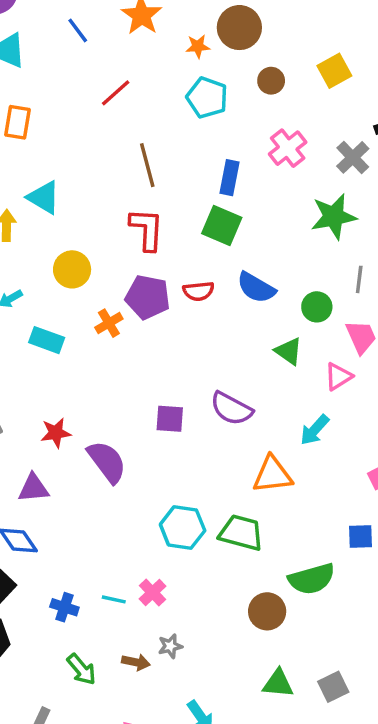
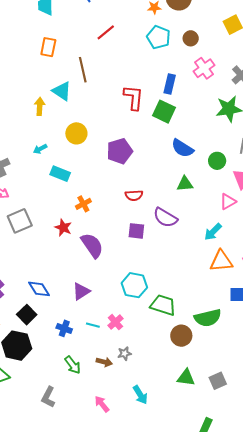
brown circle: (271, 81) -> (191, 38), moved
brown line: (147, 165) -> (83, 70), moved
red L-shape: (147, 229) -> (134, 97), moved
red semicircle: (198, 291) -> (134, 195), moved
purple pentagon: (148, 297) -> (120, 151), turned -30
orange cross: (109, 323) -> (83, 204), moved
green triangle: (289, 351) -> (185, 184), moved, turned -42
purple square: (170, 419) -> (136, 231), moved
red star: (56, 433) -> (63, 228), turned 30
orange triangle: (272, 475) -> (221, 261), moved
purple triangle: (33, 488) -> (81, 291), moved, turned -30
green trapezoid: (241, 533) -> (163, 305), moved

